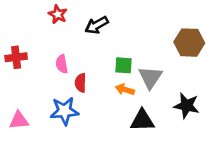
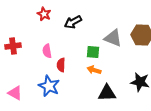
gray triangle: (150, 77) -> (113, 38), moved, turned -42
blue star: (64, 111) -> (49, 86), turned 30
pink triangle: (19, 120) -> (15, 93), turned 35

